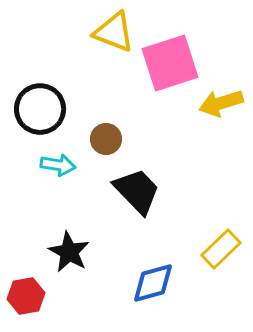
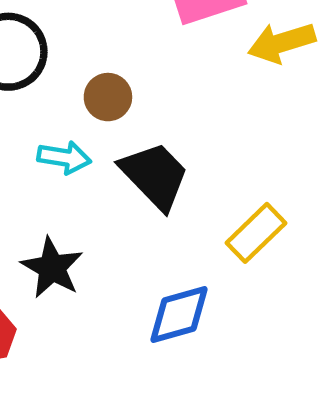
cyan arrow: (58, 165) -> (64, 157), moved
yellow rectangle: (221, 249) -> (256, 233), moved

